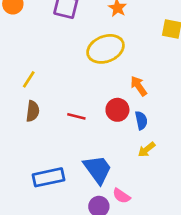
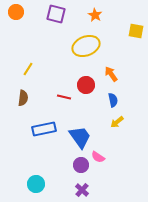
red circle: (117, 110) -> (86, 85), moved
brown semicircle: (33, 111) -> (23, 98), moved
blue rectangle: (49, 177) -> (44, 129), moved

